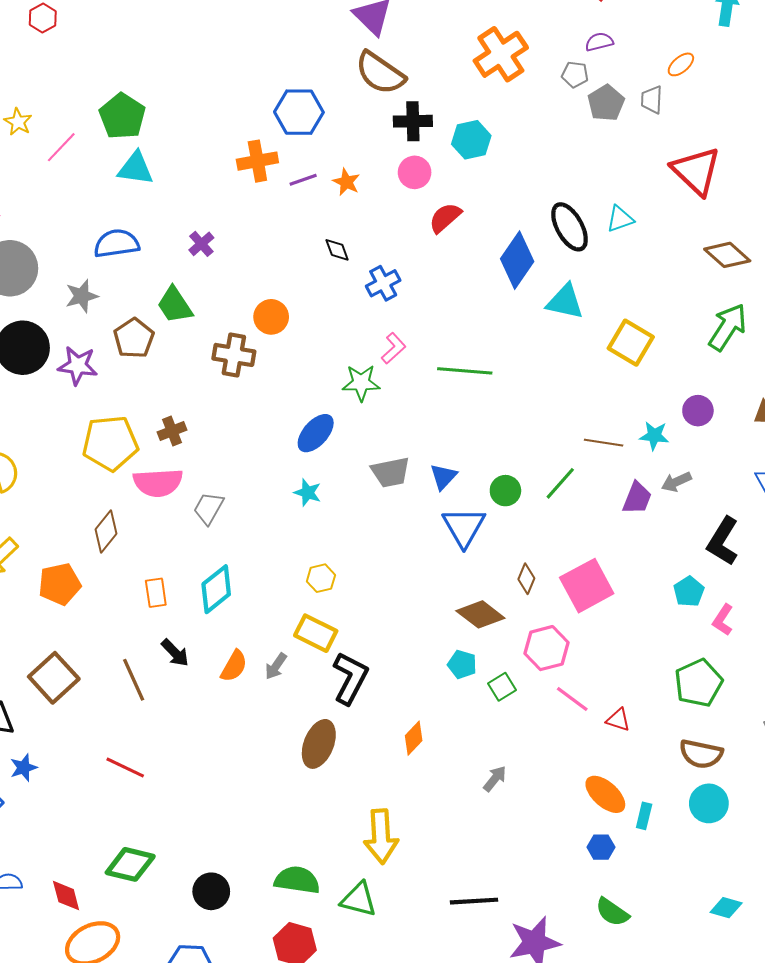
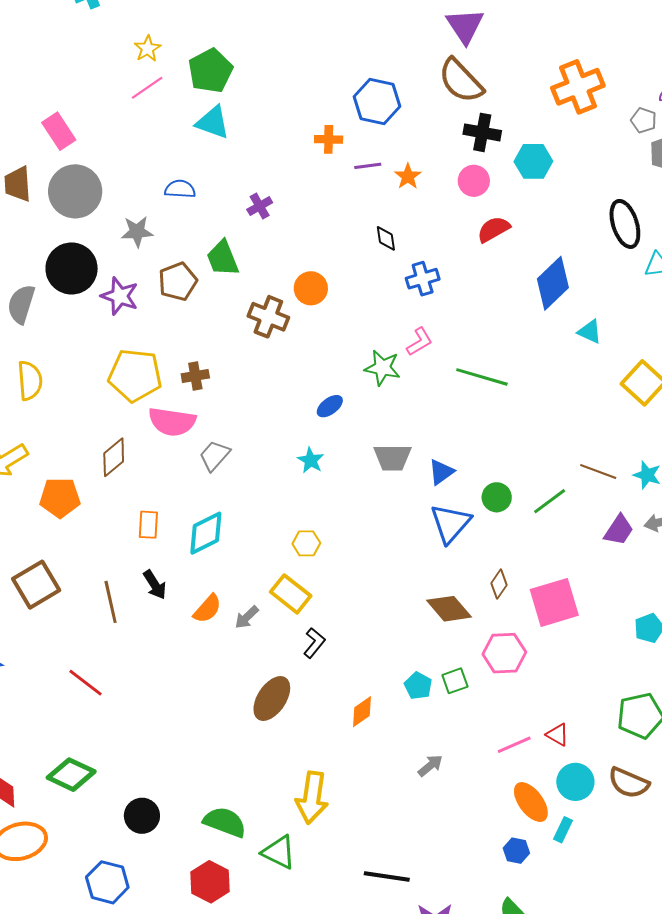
yellow star: (18, 122) -> (148, 49), moved
orange cross: (257, 161) -> (329, 139), size x0.7
black ellipse: (570, 227) -> (625, 224), moved
blue semicircle: (116, 244) -> (180, 189), size x0.7
cyan triangle: (565, 302) -> (590, 332), size x0.7
blue ellipse: (316, 433) -> (330, 406), size x0.7
cyan pentagon: (462, 664) -> (418, 686), moved
black L-shape: (350, 678) -> (314, 643), size x0.6
pink line: (572, 699) -> (514, 745), moved, turned -72
cyan circle: (709, 803) -> (575, 782), moved

